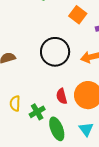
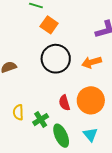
orange square: (78, 15) -> (49, 25), moved

